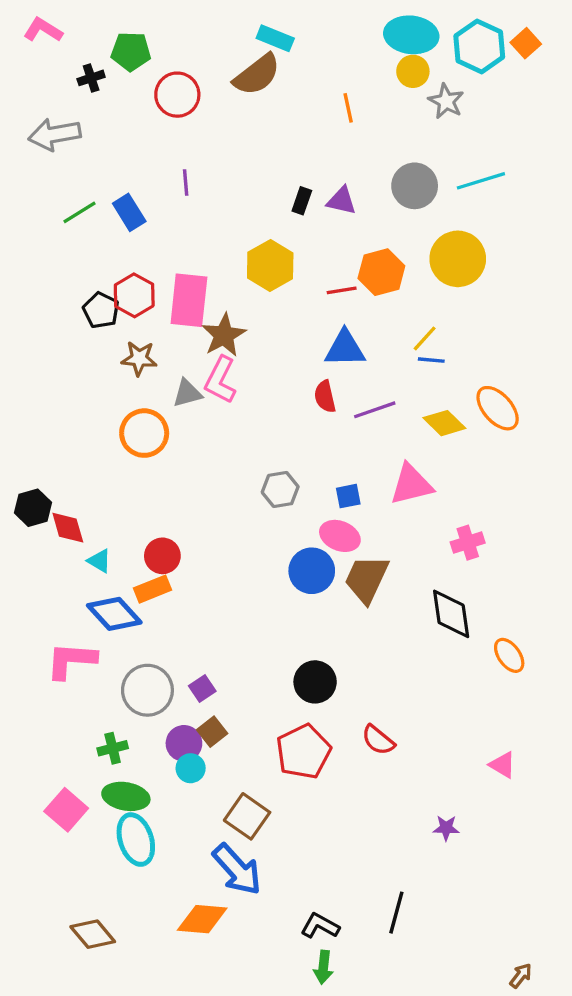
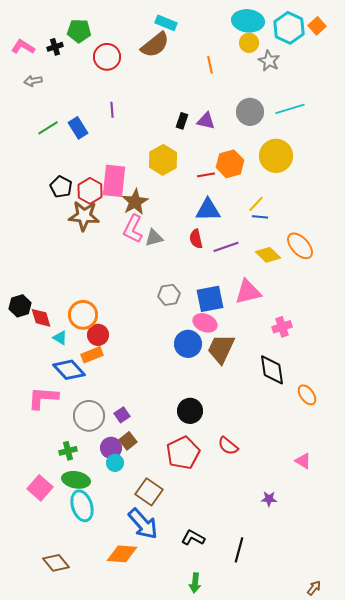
pink L-shape: (43, 30) -> (23, 47), moved
gray arrow: (55, 134) -> (33, 81), size x0.6
red hexagon: (134, 295) -> (90, 191), moved
brown star: (139, 358) -> (84, 216), size x1.4
gray triangle: (187, 393) -> (154, 238), moved
orange circle: (144, 433) -> (83, 315), moved
blue square: (348, 496) -> (210, 299), size x1.8
black L-shape: (320, 926) -> (193, 538), moved

